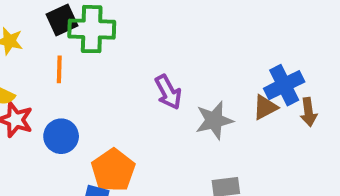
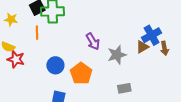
blue circle: (61, 136) -> (55, 65), moved
orange pentagon: (113, 170) -> (81, 73), moved

